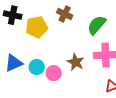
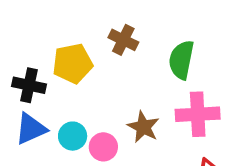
black cross: (13, 15) -> (29, 85), moved
green semicircle: (97, 25) -> (181, 60), turned -30

